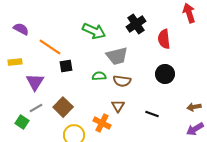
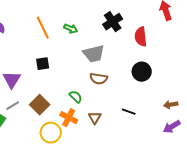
green arrow: (94, 31) -> (71, 29), size x0.6
orange line: (50, 47) -> (43, 28), moved, turned 30
green semicircle: (99, 76) -> (76, 97), moved, turned 48
brown triangle: (118, 106) -> (95, 118), moved
orange cross: (102, 123) -> (69, 118), moved

